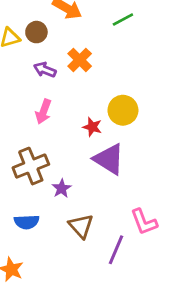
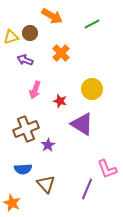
purple arrow: (45, 70) -> (25, 60), moved
red star: (92, 127) -> (60, 101), moved
brown triangle: (81, 226) -> (46, 184), moved

